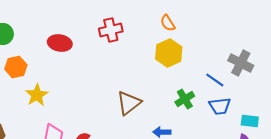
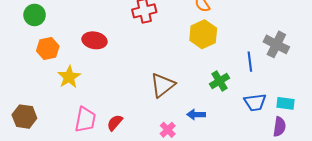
red ellipse: (60, 43) -> (94, 40), moved
blue line: (215, 80) -> (250, 62), turned 48
blue trapezoid: (220, 106) -> (255, 102), moved

